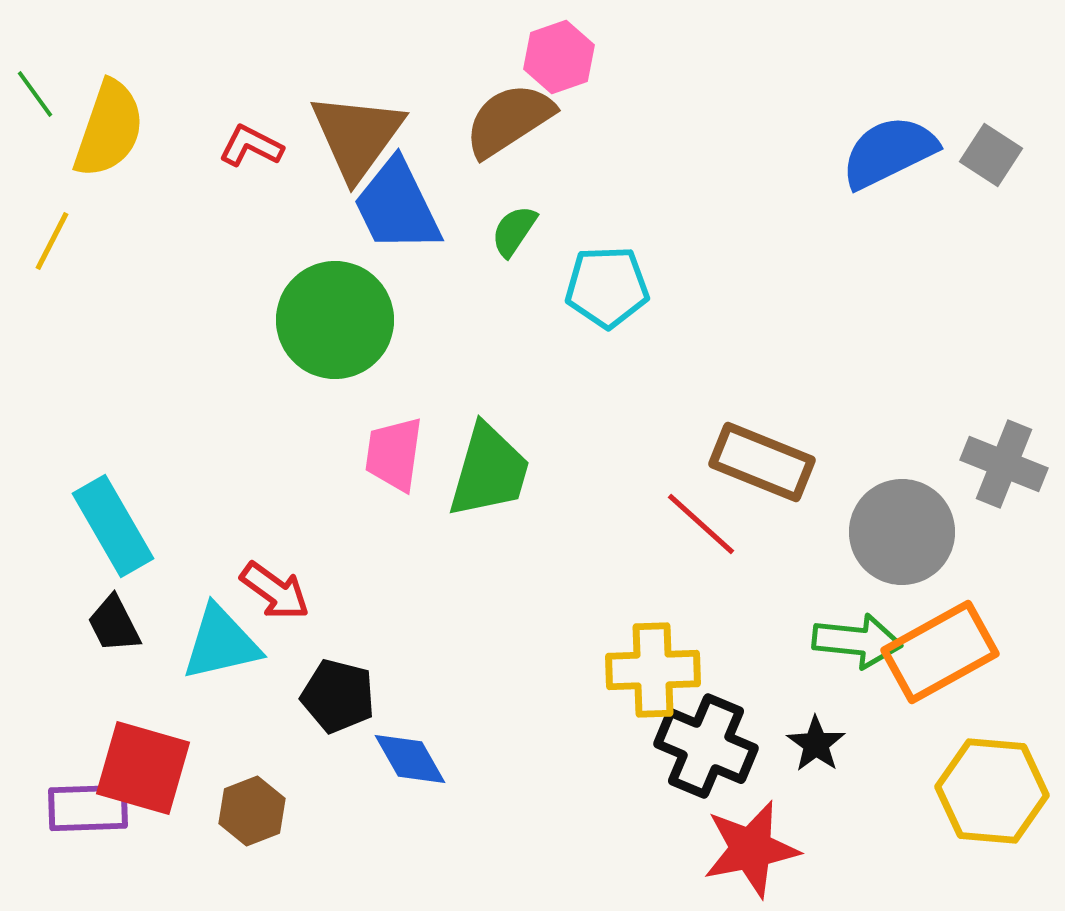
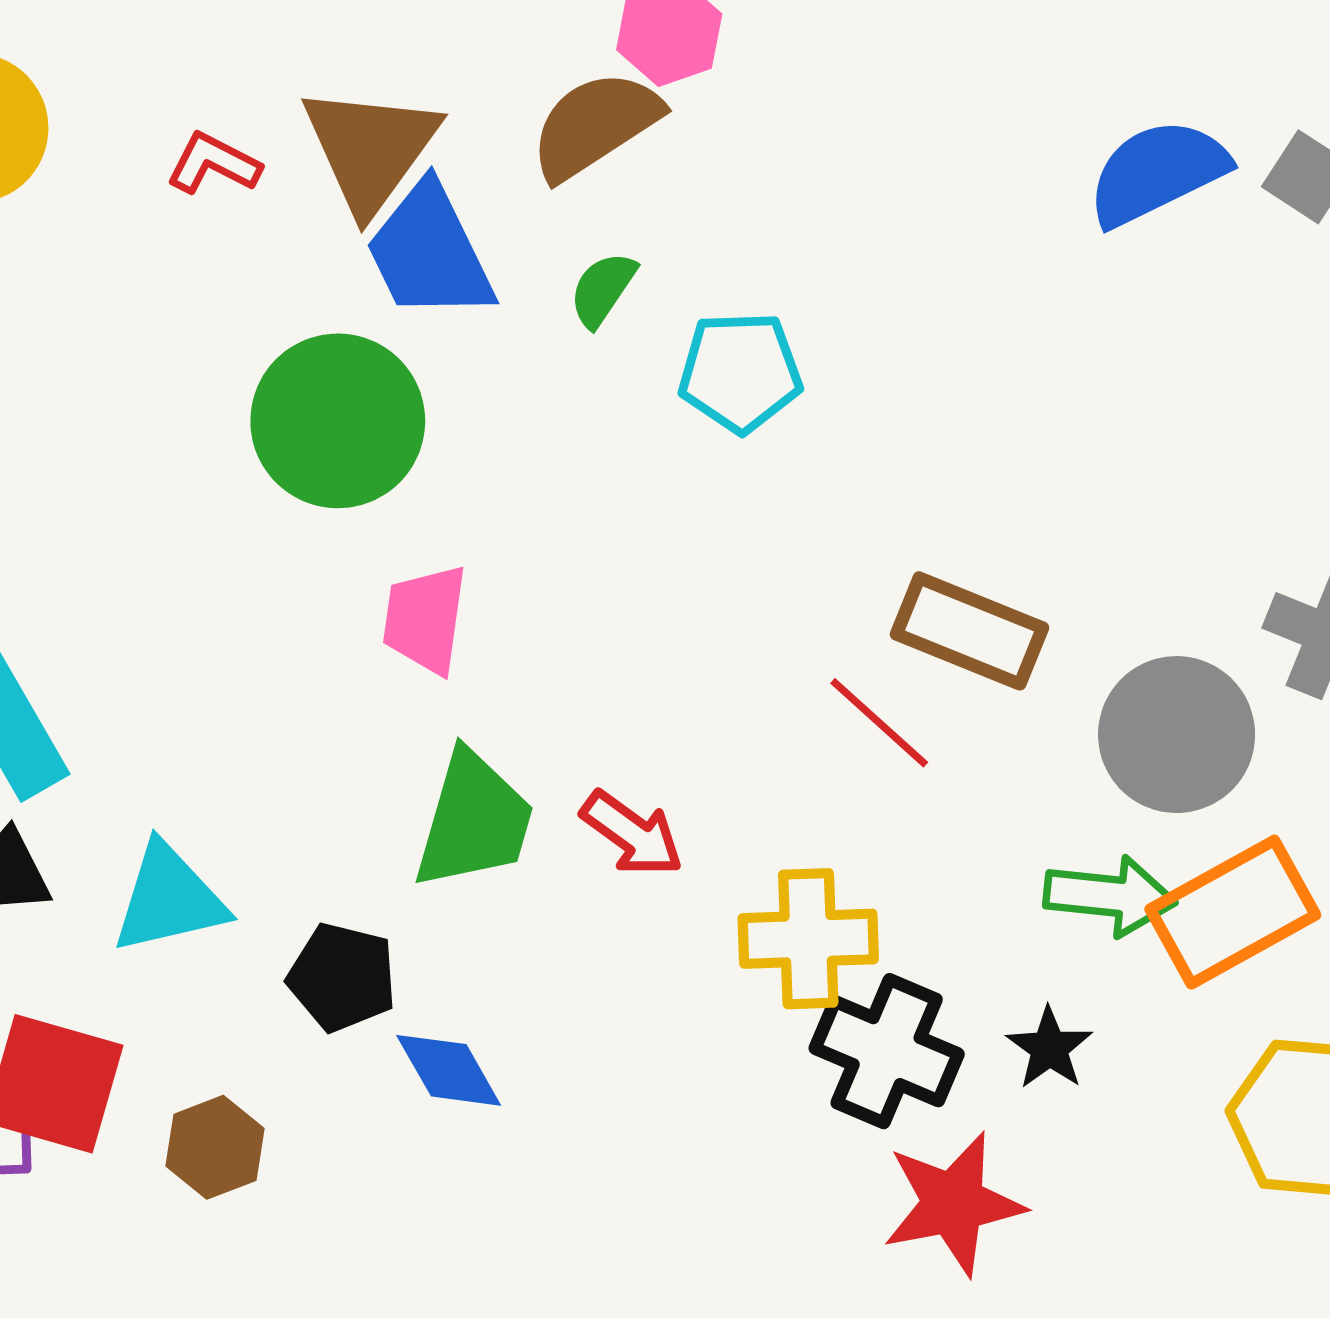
green trapezoid: (489, 471) -> (474, 820), moved
red arrow: (275, 591) -> (632, 834), moved

